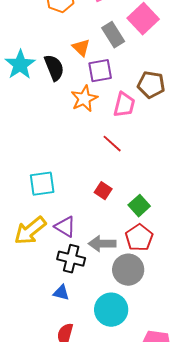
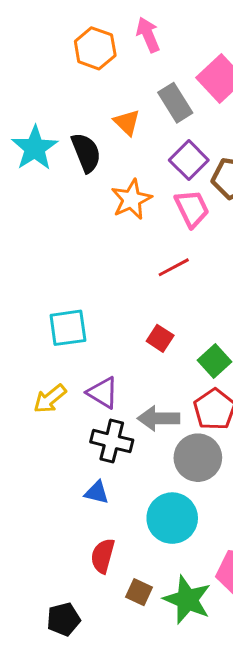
purple square: (100, 71) -> (189, 160), moved, turned -35
pink trapezoid: (124, 105) -> (192, 208), turned -40
red line: (112, 144) -> (174, 267), turned -70
yellow arrow: (30, 231) -> (50, 399), size x0.7

